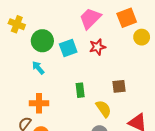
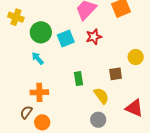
yellow circle: (142, 37) -> (136, 57), moved

